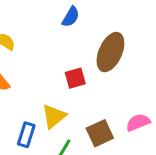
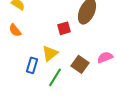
brown square: (100, 133) -> (80, 64), turned -30

